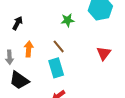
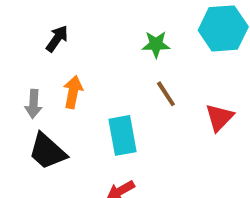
brown line: (59, 46) -> (166, 94), moved

